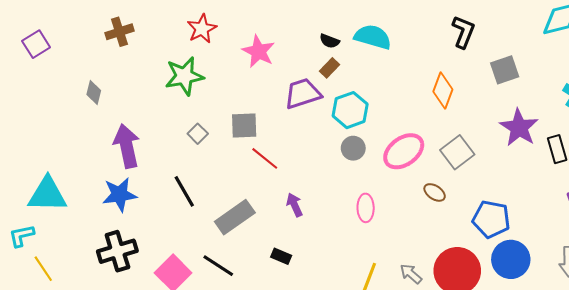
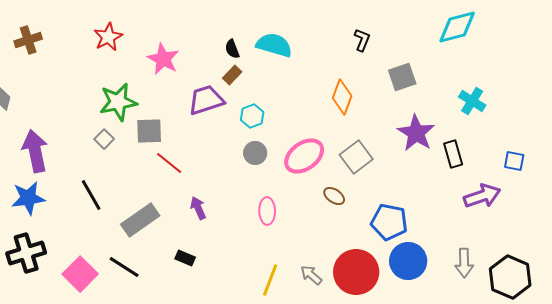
black L-shape: (463, 32) -> (362, 40), size x0.7
black semicircle: (330, 41) -> (232, 49), turned 48
green star: (184, 76) -> (118, 102), moved
cyan hexagon: (350, 110) -> (252, 116), size x0.7

